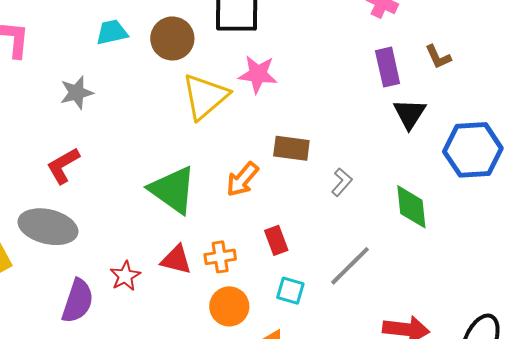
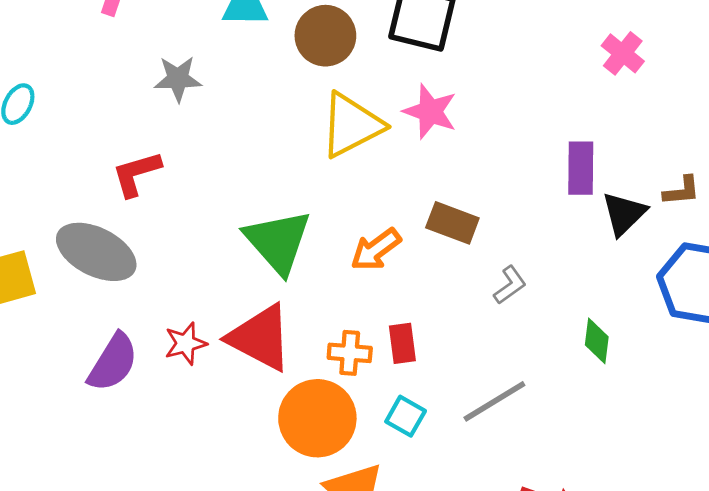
brown L-shape: (438, 57) -> (682, 191), moved, turned -84
purple rectangle: (388, 67) -> (581, 168), moved
green diamond: (411, 207) -> (597, 341), size x0.7
orange cross: (220, 257) -> (350, 353), moved
red triangle: (176, 260) -> (260, 338), size x1.6
orange circle: (229, 306) -> (317, 418), size x1.4

